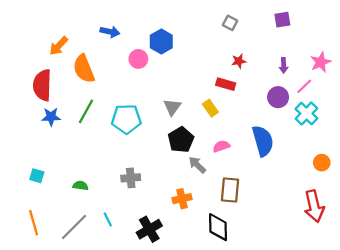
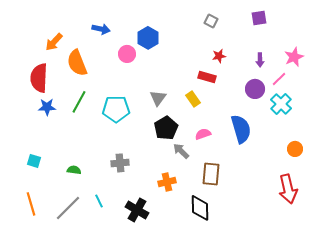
black cross: (149, 229) -> (137, 210), turned -30

